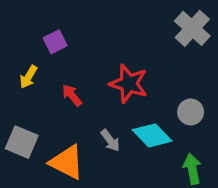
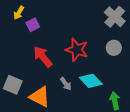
yellow arrow: (28, 77) -> (19, 13), moved
red arrow: (72, 95) -> (43, 57), size x1.6
gray circle: (191, 112) -> (114, 48), moved

